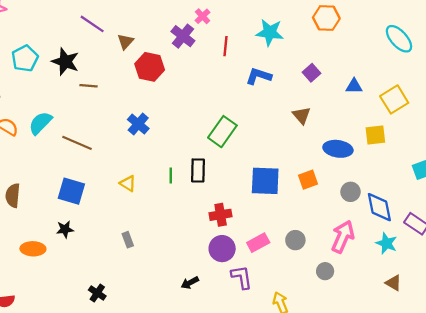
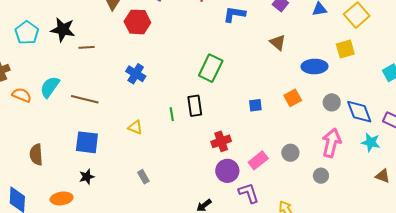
blue square: (265, 181) -> (255, 105), size x0.5

